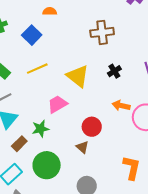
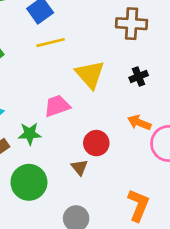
yellow line: (37, 69) -> (51, 43), moved

